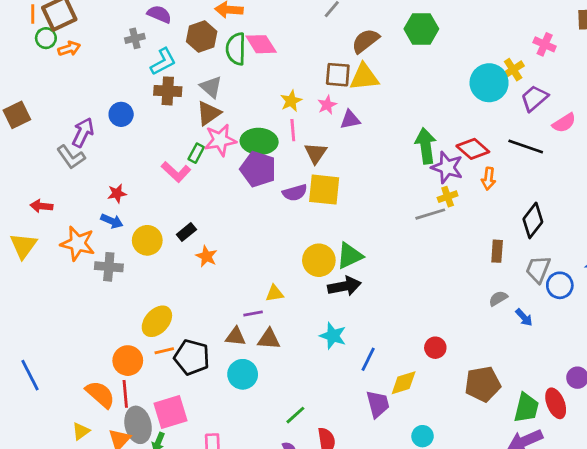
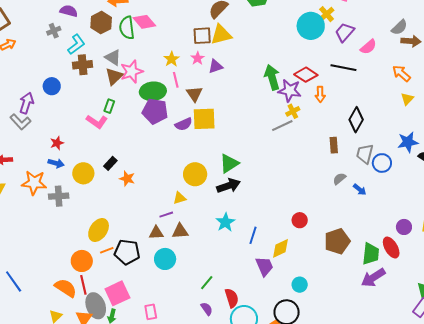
pink star: (220, 140) -> (132, 72), moved
yellow circle: (319, 260) -> (195, 174), moved
cyan star: (333, 336) -> (225, 222), turned 30

